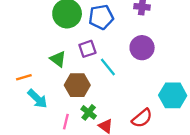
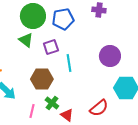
purple circle: (142, 48) -> (110, 56), moved
green triangle: (58, 59) -> (26, 40), moved
cyan line: (108, 67) -> (69, 63), turned 30

